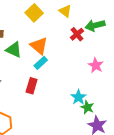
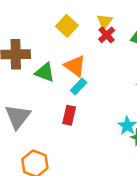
yellow triangle: (65, 11) -> (105, 21), turned 32
red cross: (77, 34) -> (107, 35), moved

